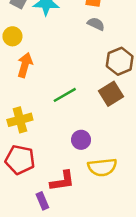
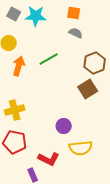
green line: (65, 95) -> (49, 59), moved
red L-shape: (62, 181) -> (49, 159), turned 35

